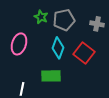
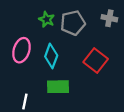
gray cross: (97, 24) -> (109, 18), moved
cyan diamond: (58, 48) -> (51, 56), moved

